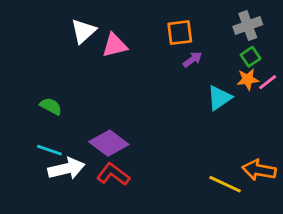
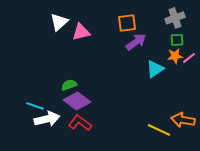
green square: (251, 57) -> (177, 40), turned 32
purple arrow: (192, 60) -> (136, 42), size x1.5
green semicircle: (51, 106) -> (69, 85), moved, turned -49

